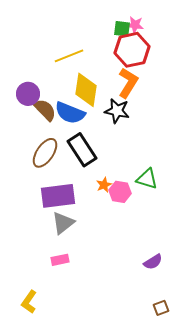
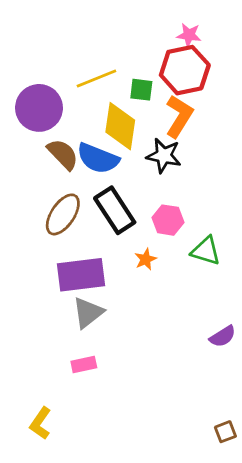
green square: (122, 29) -> (141, 90), moved
purple circle: (28, 94) -> (39, 108), moved, size x1.4
pink hexagon: (120, 192) -> (168, 220), moved
purple semicircle: (153, 262) -> (223, 336), moved

